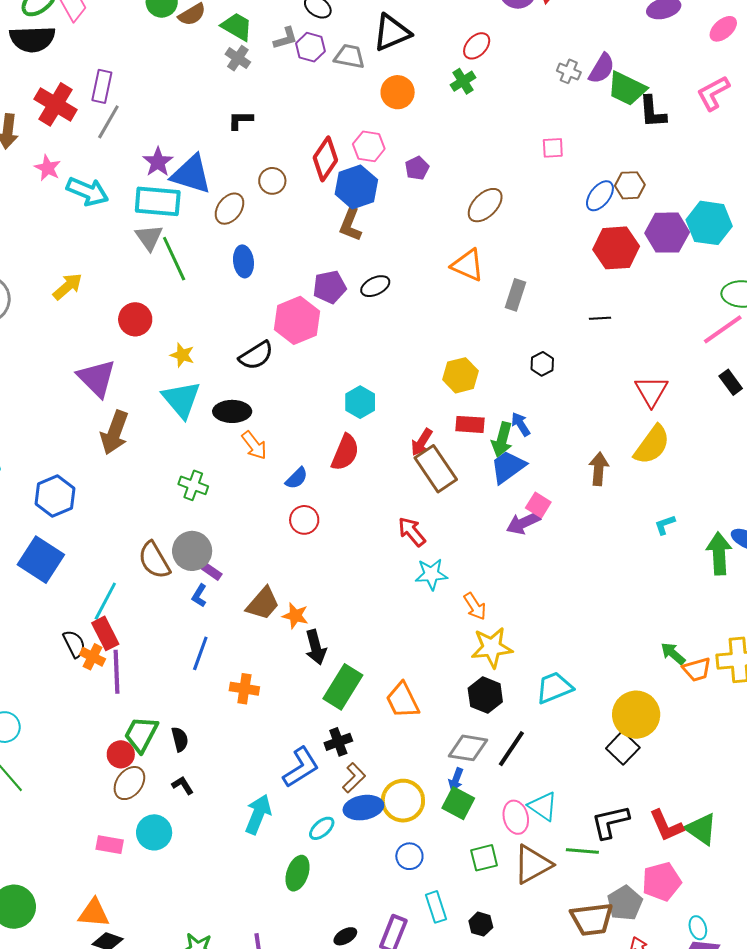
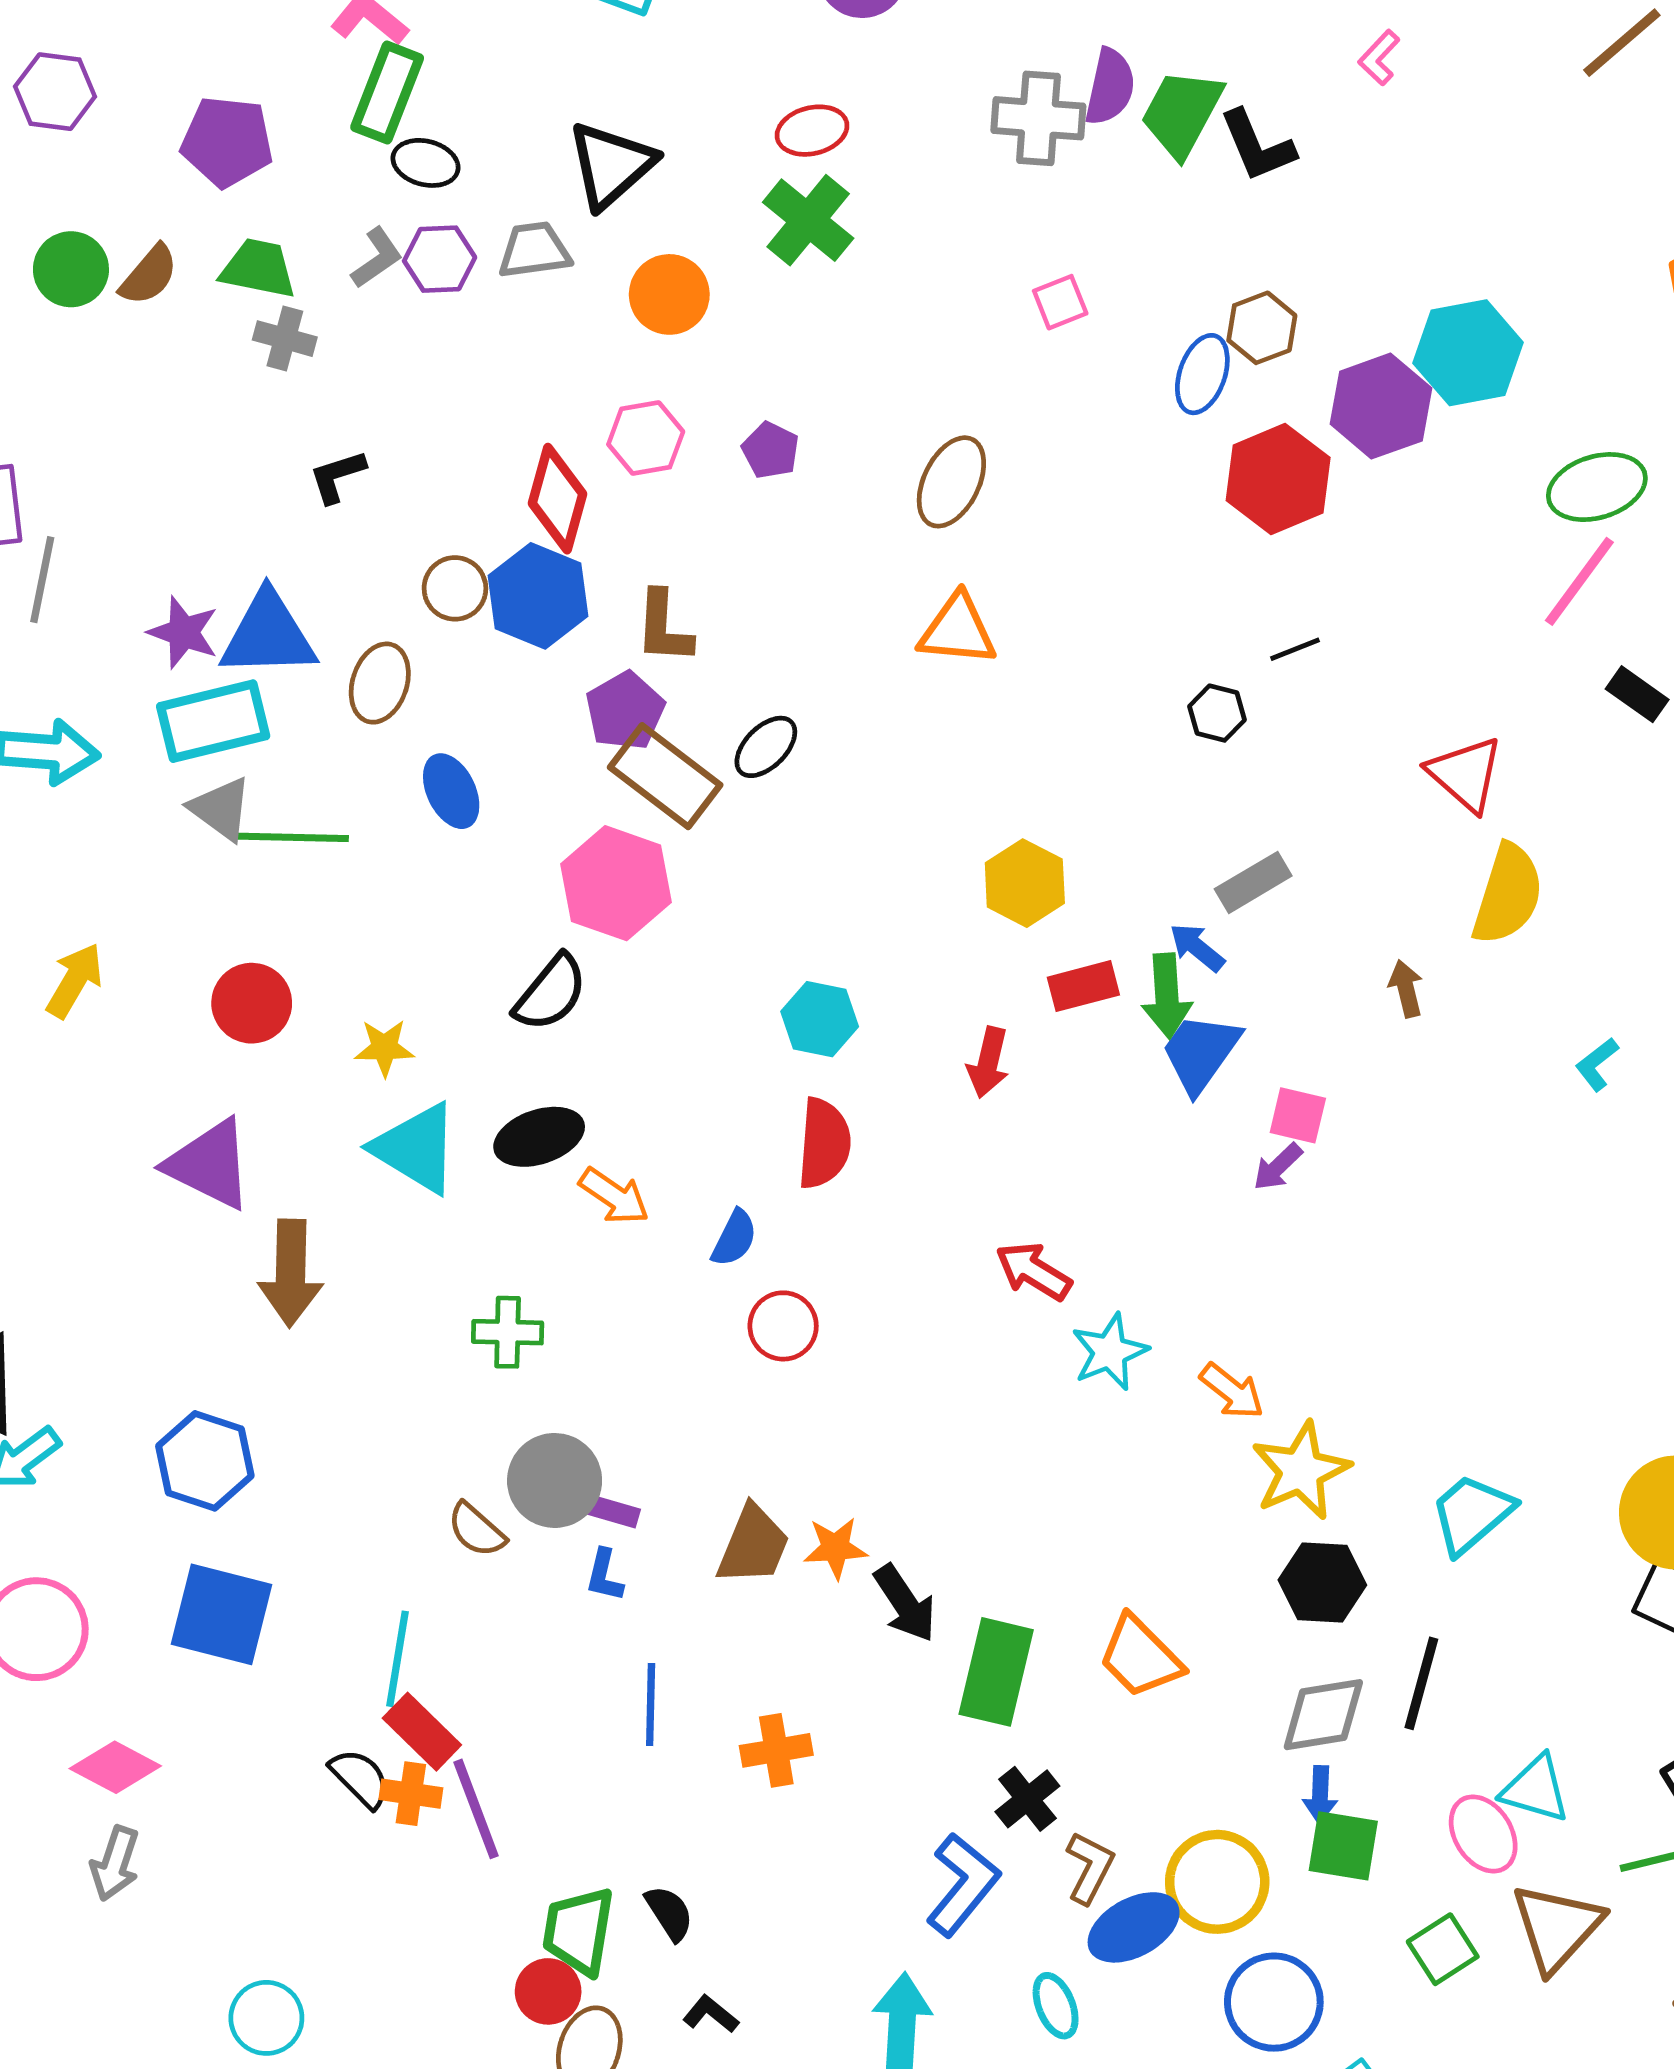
red ellipse: (477, 46) -> (812, 131), turned 52
gray cross: (569, 71) -> (1038, 118), size x1.6
green cross: (463, 81) -> (808, 220), size x1.5
green trapezoid: (627, 89) -> (1182, 113), turned 111
pink L-shape: (713, 93) -> (1379, 58), size x0.6
blue hexagon: (356, 187) -> (538, 596), moved
green line: (174, 259) -> (293, 837), turned -45
purple pentagon: (330, 287) -> (625, 711), moved
gray rectangle: (516, 295) -> (1253, 882), moved, turned 60
black hexagon: (542, 364) -> (1217, 713), moved
brown rectangle: (436, 469) -> (665, 776), moved
brown arrow: (599, 469) -> (1406, 989), size x0.7
purple arrow: (523, 523) -> (1278, 1167), size x0.7
brown semicircle: (154, 560) -> (476, 1530), size x0.7
cyan ellipse: (322, 828) -> (1056, 2006), turned -52
blue circle: (409, 856) -> (1274, 2002), size x1.5

